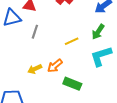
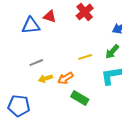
gray line: (35, 32) -> (36, 63), moved, turned 40

